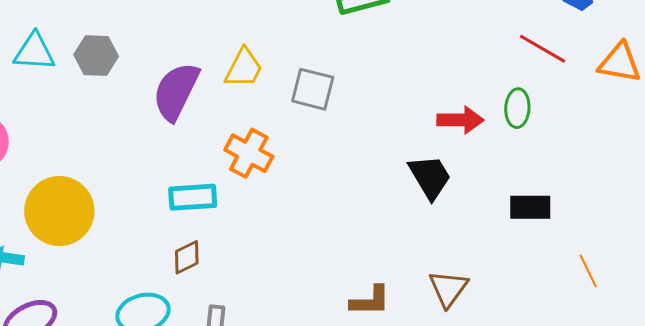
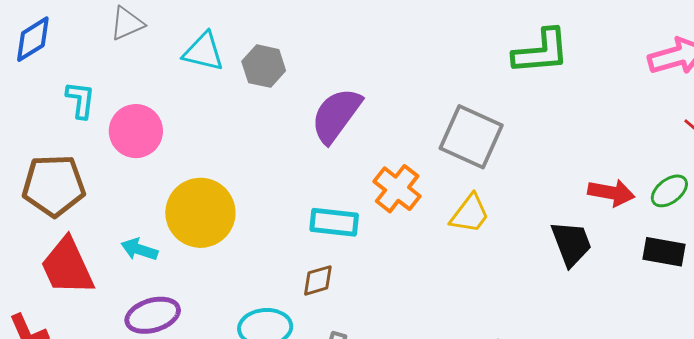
yellow trapezoid: (244, 68) -> (470, 214), moved
gray square: (313, 89) -> (471, 137), size x1.4
green ellipse: (517, 108) -> (669, 191), turned 39
black rectangle: (530, 207) -> (664, 252), moved

